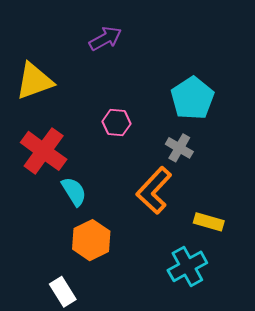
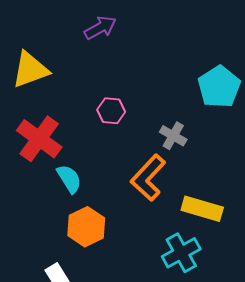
cyan pentagon: (192, 98) -> (219, 87), moved
yellow rectangle: (209, 222) -> (202, 209), size x1.4

